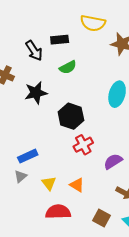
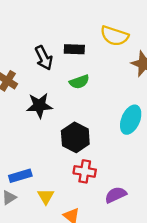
red cross: (83, 145) -> (85, 171), turned 30
yellow triangle: (49, 183) -> (46, 196), moved

